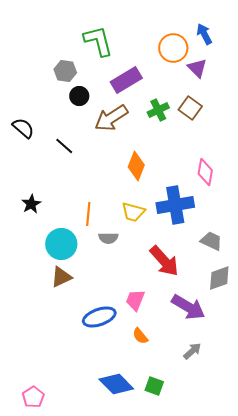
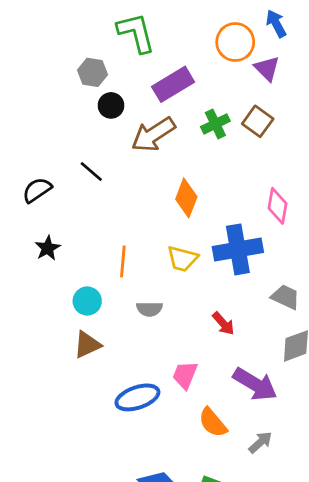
black semicircle: (23, 128) -> (37, 190), moved, turned -75
gray semicircle: (108, 238) -> (149, 309), moved
cyan circle: (61, 244) -> (87, 301), size x0.7
red arrow: (164, 261) -> (223, 323), size x0.6
orange semicircle: (140, 336) -> (213, 423), moved, size x1.4

